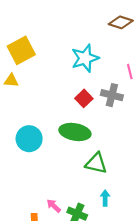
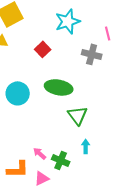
red square: (84, 98) -> (43, 49), moved
green triangle: (96, 163) -> (78, 115), turned 40

